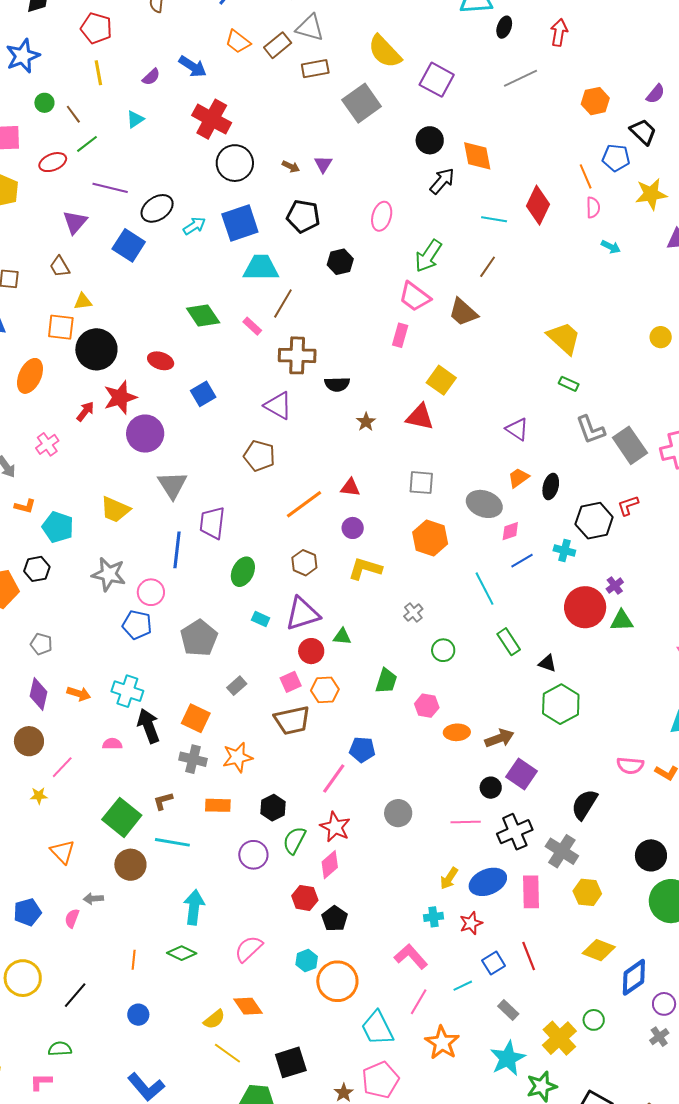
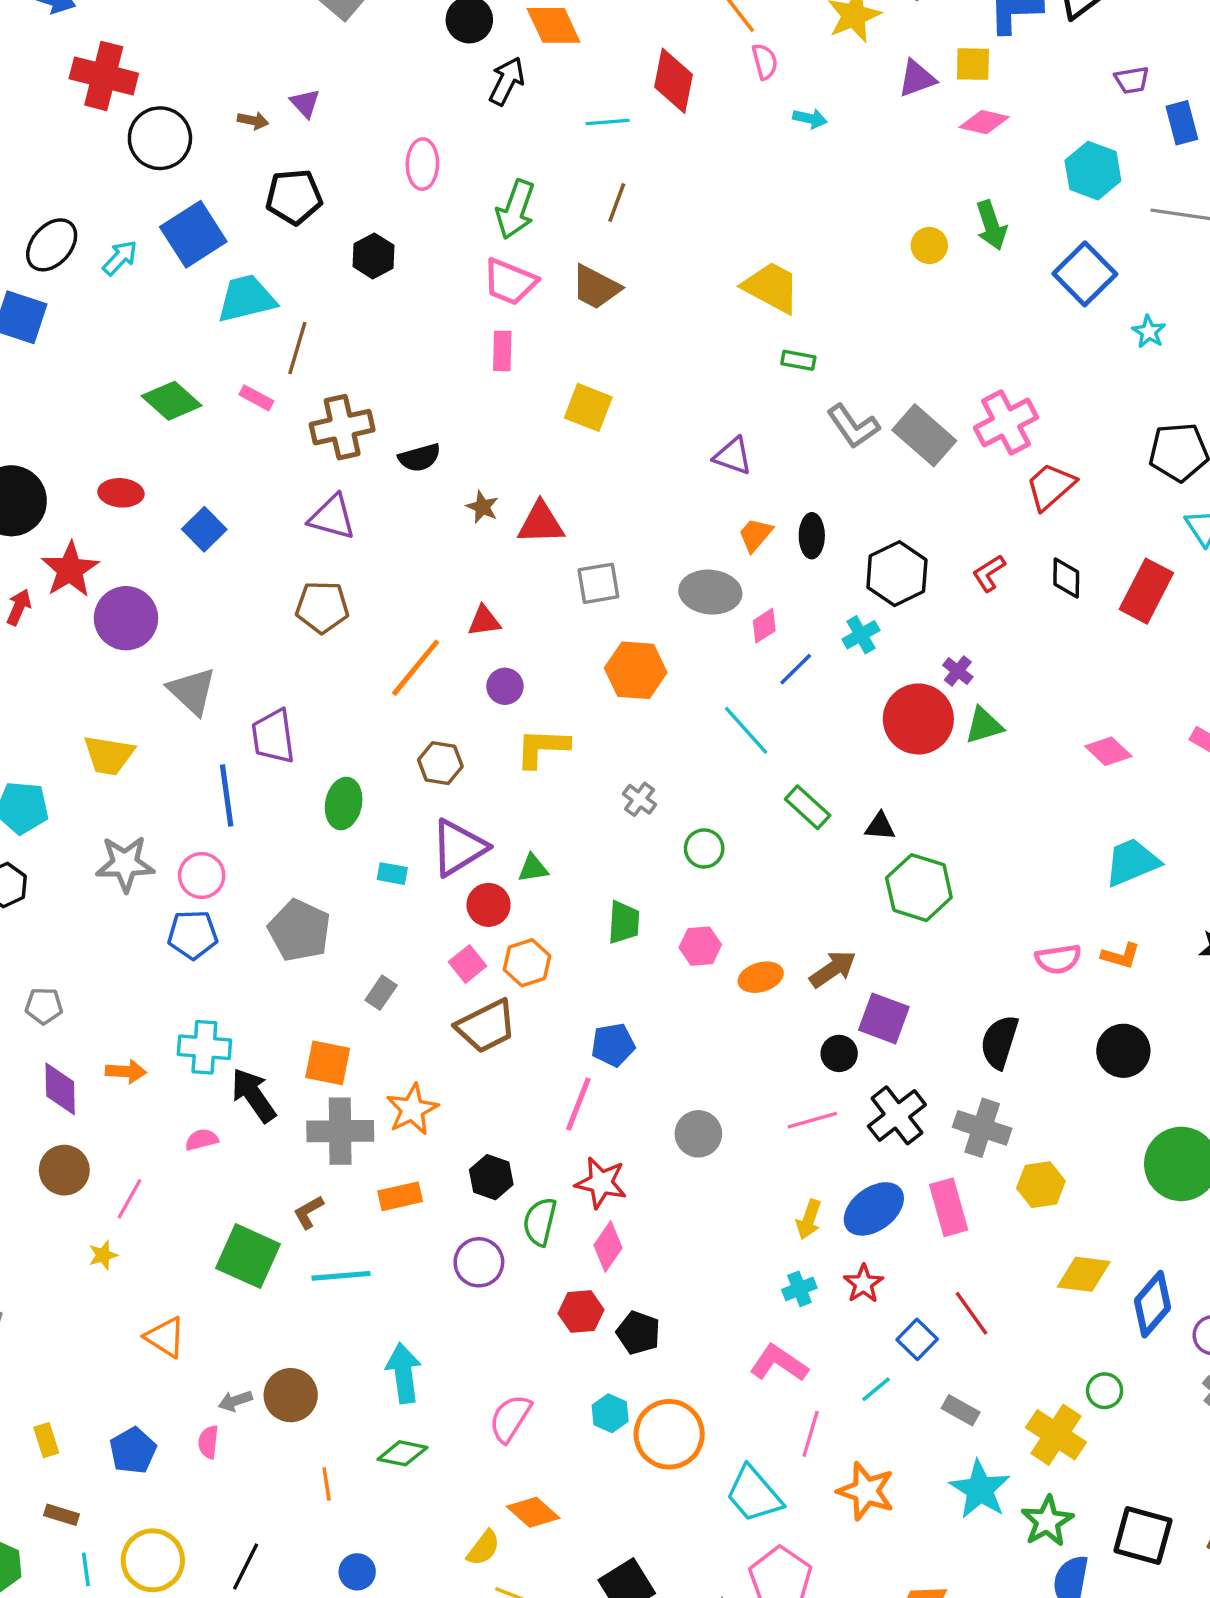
red triangle: (420, 417) -> (541, 523), moved
red L-shape: (628, 505) -> (989, 573), moved
cyan cross: (564, 550) -> (861, 635), turned -30
gray cross: (193, 759) -> (340, 1131), size x1.4
black circle: (651, 855) -> (1123, 1051), moved
brown circle: (130, 865) -> (291, 1395), moved

